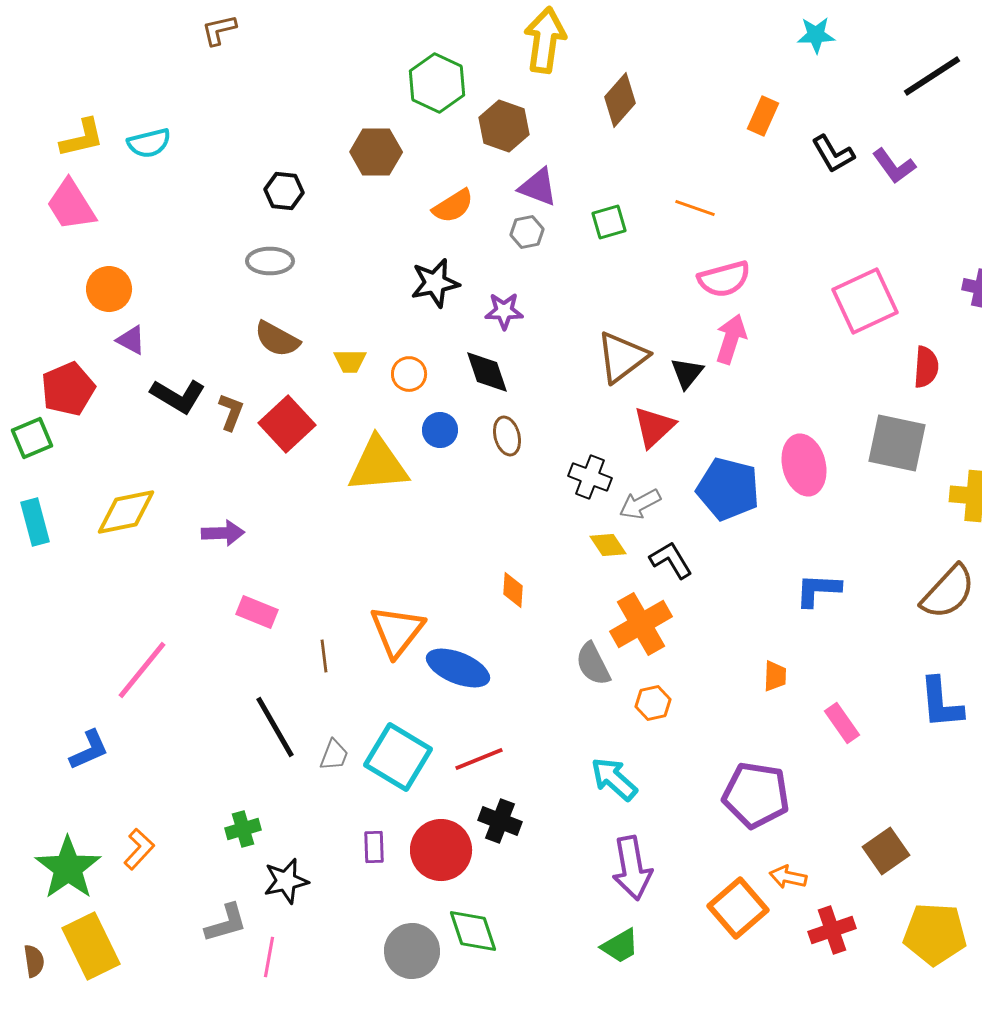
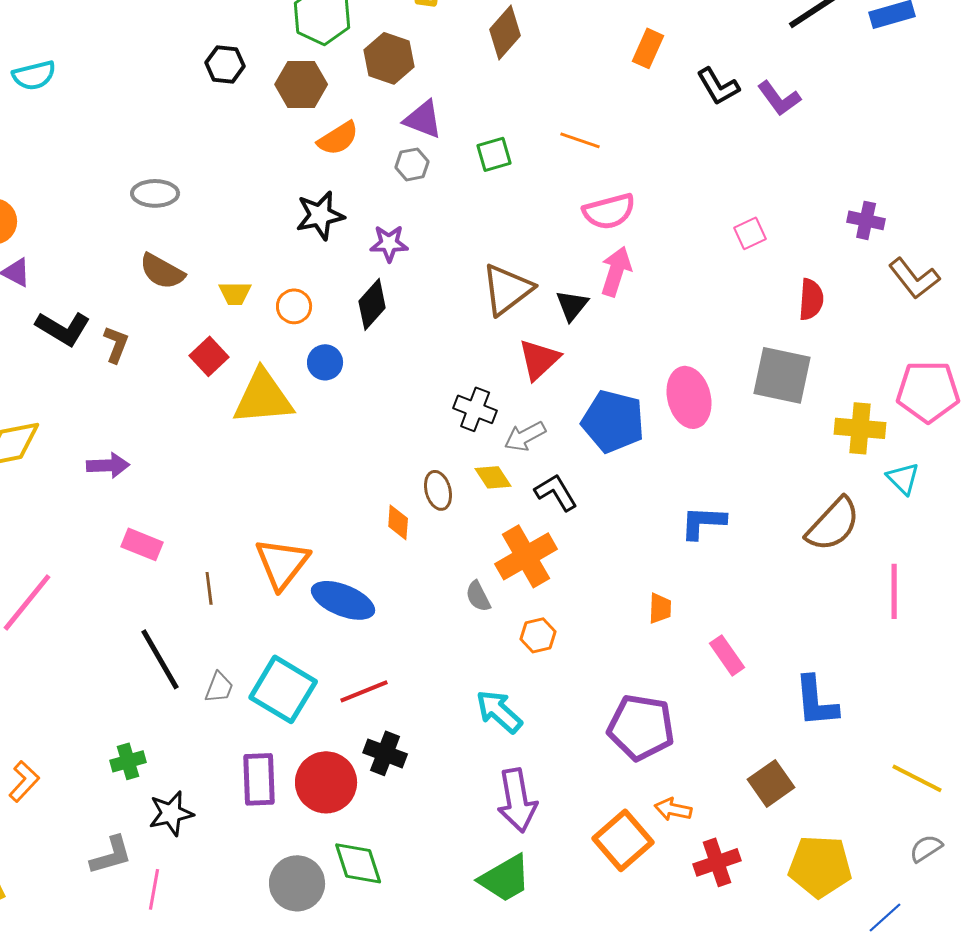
brown hexagon: (376, 152) -> (301, 84), moved
black hexagon: (284, 191) -> (225, 64), moved
pink square: (865, 301) -> (750, 233), size x0.5
black diamond: (487, 372) -> (372, 304), turned 60
red square: (287, 424) -> (209, 356), moved, size x0.7
brown ellipse: (507, 436) -> (438, 490), moved
gray semicircle: (593, 664) -> (478, 596), size x0.7
blue L-shape: (941, 703) -> (816, 701), moved
purple rectangle: (374, 847) -> (259, 779), size x1.6
green trapezoid: (620, 946) -> (505, 878), size x1.4

